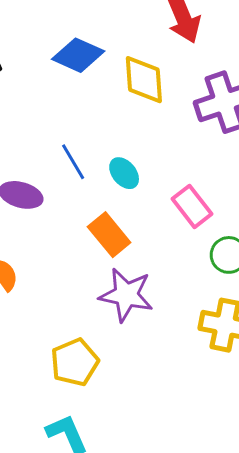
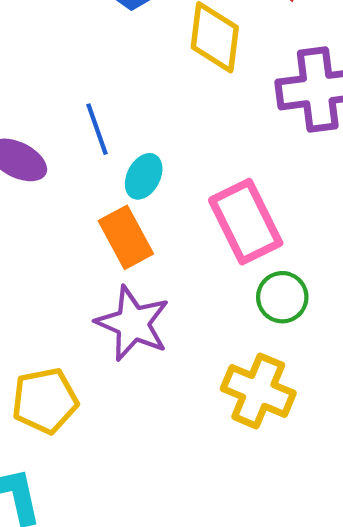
cyan ellipse: (124, 173) -> (144, 176), moved, turned 56
pink rectangle: (192, 206) -> (246, 222), size x1.4

